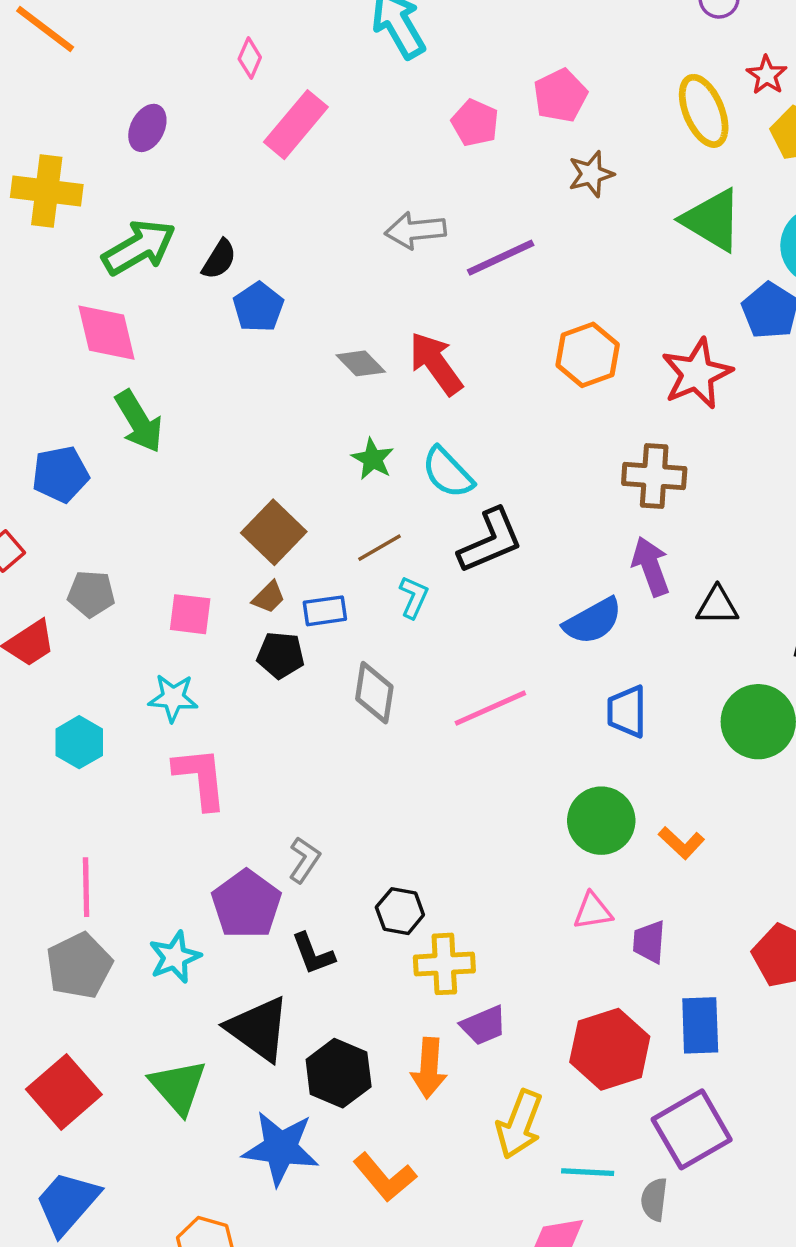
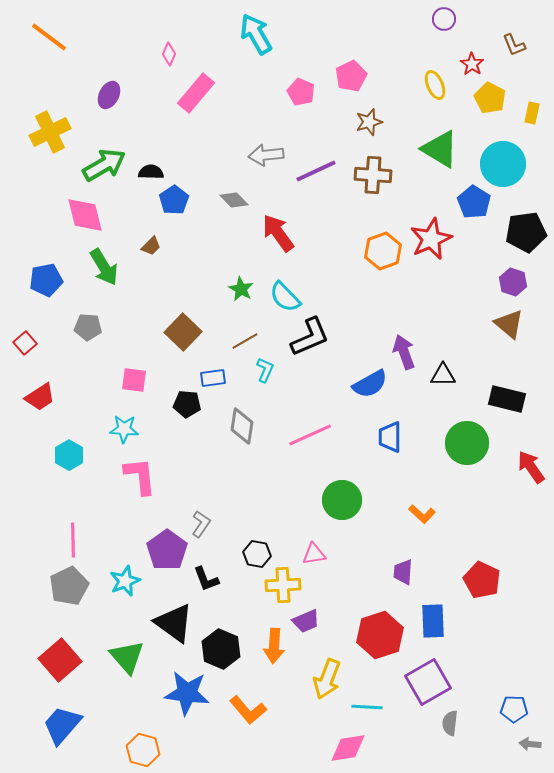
yellow ellipse: (704, 111) -> (435, 85), size x0.7
yellow cross: (47, 191) -> (50, 132), turned -33
black semicircle: (219, 259) -> (151, 172), turned -120
orange hexagon: (588, 355) -> (383, 251), moved
gray diamond: (361, 363) -> (234, 200), moved
blue pentagon: (60, 474) -> (46, 280), moved
brown cross: (654, 476) -> (373, 175), moved
gray pentagon: (91, 594) -> (88, 327), moved
brown trapezoid: (269, 597) -> (151, 246), moved
green circle: (601, 821) -> (342, 500), moved
pink triangle: (593, 911) -> (314, 554), moved
gray semicircle: (654, 1199) -> (450, 723), moved

